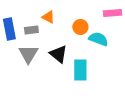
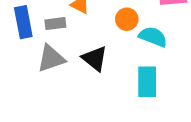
gray triangle: (28, 54) -> (51, 59), turned 40
cyan rectangle: (80, 70) -> (147, 82), moved

